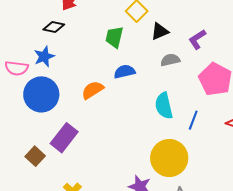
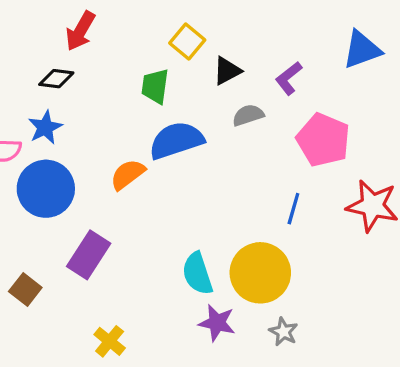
blue semicircle: (125, 72) -> (176, 140), size x1.6
cyan semicircle: (164, 106) -> (197, 274), moved
brown square: (35, 156) -> (25, 290), moved

